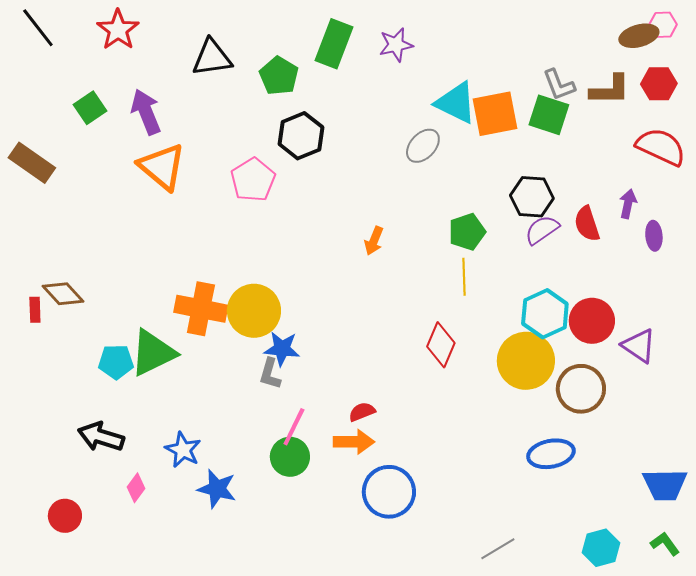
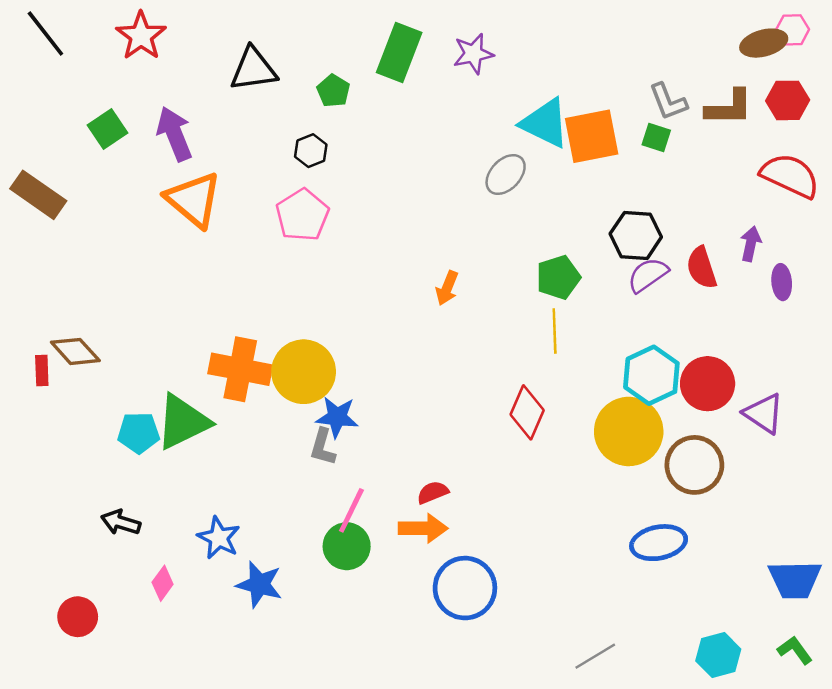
green pentagon: (279, 76) -> (333, 91), size x0.7
green square: (549, 115) -> (656, 137), size x0.6
black hexagon: (301, 136) -> (311, 151), moved, size x0.6
black arrow: (101, 437) -> (121, 522), size x0.7

